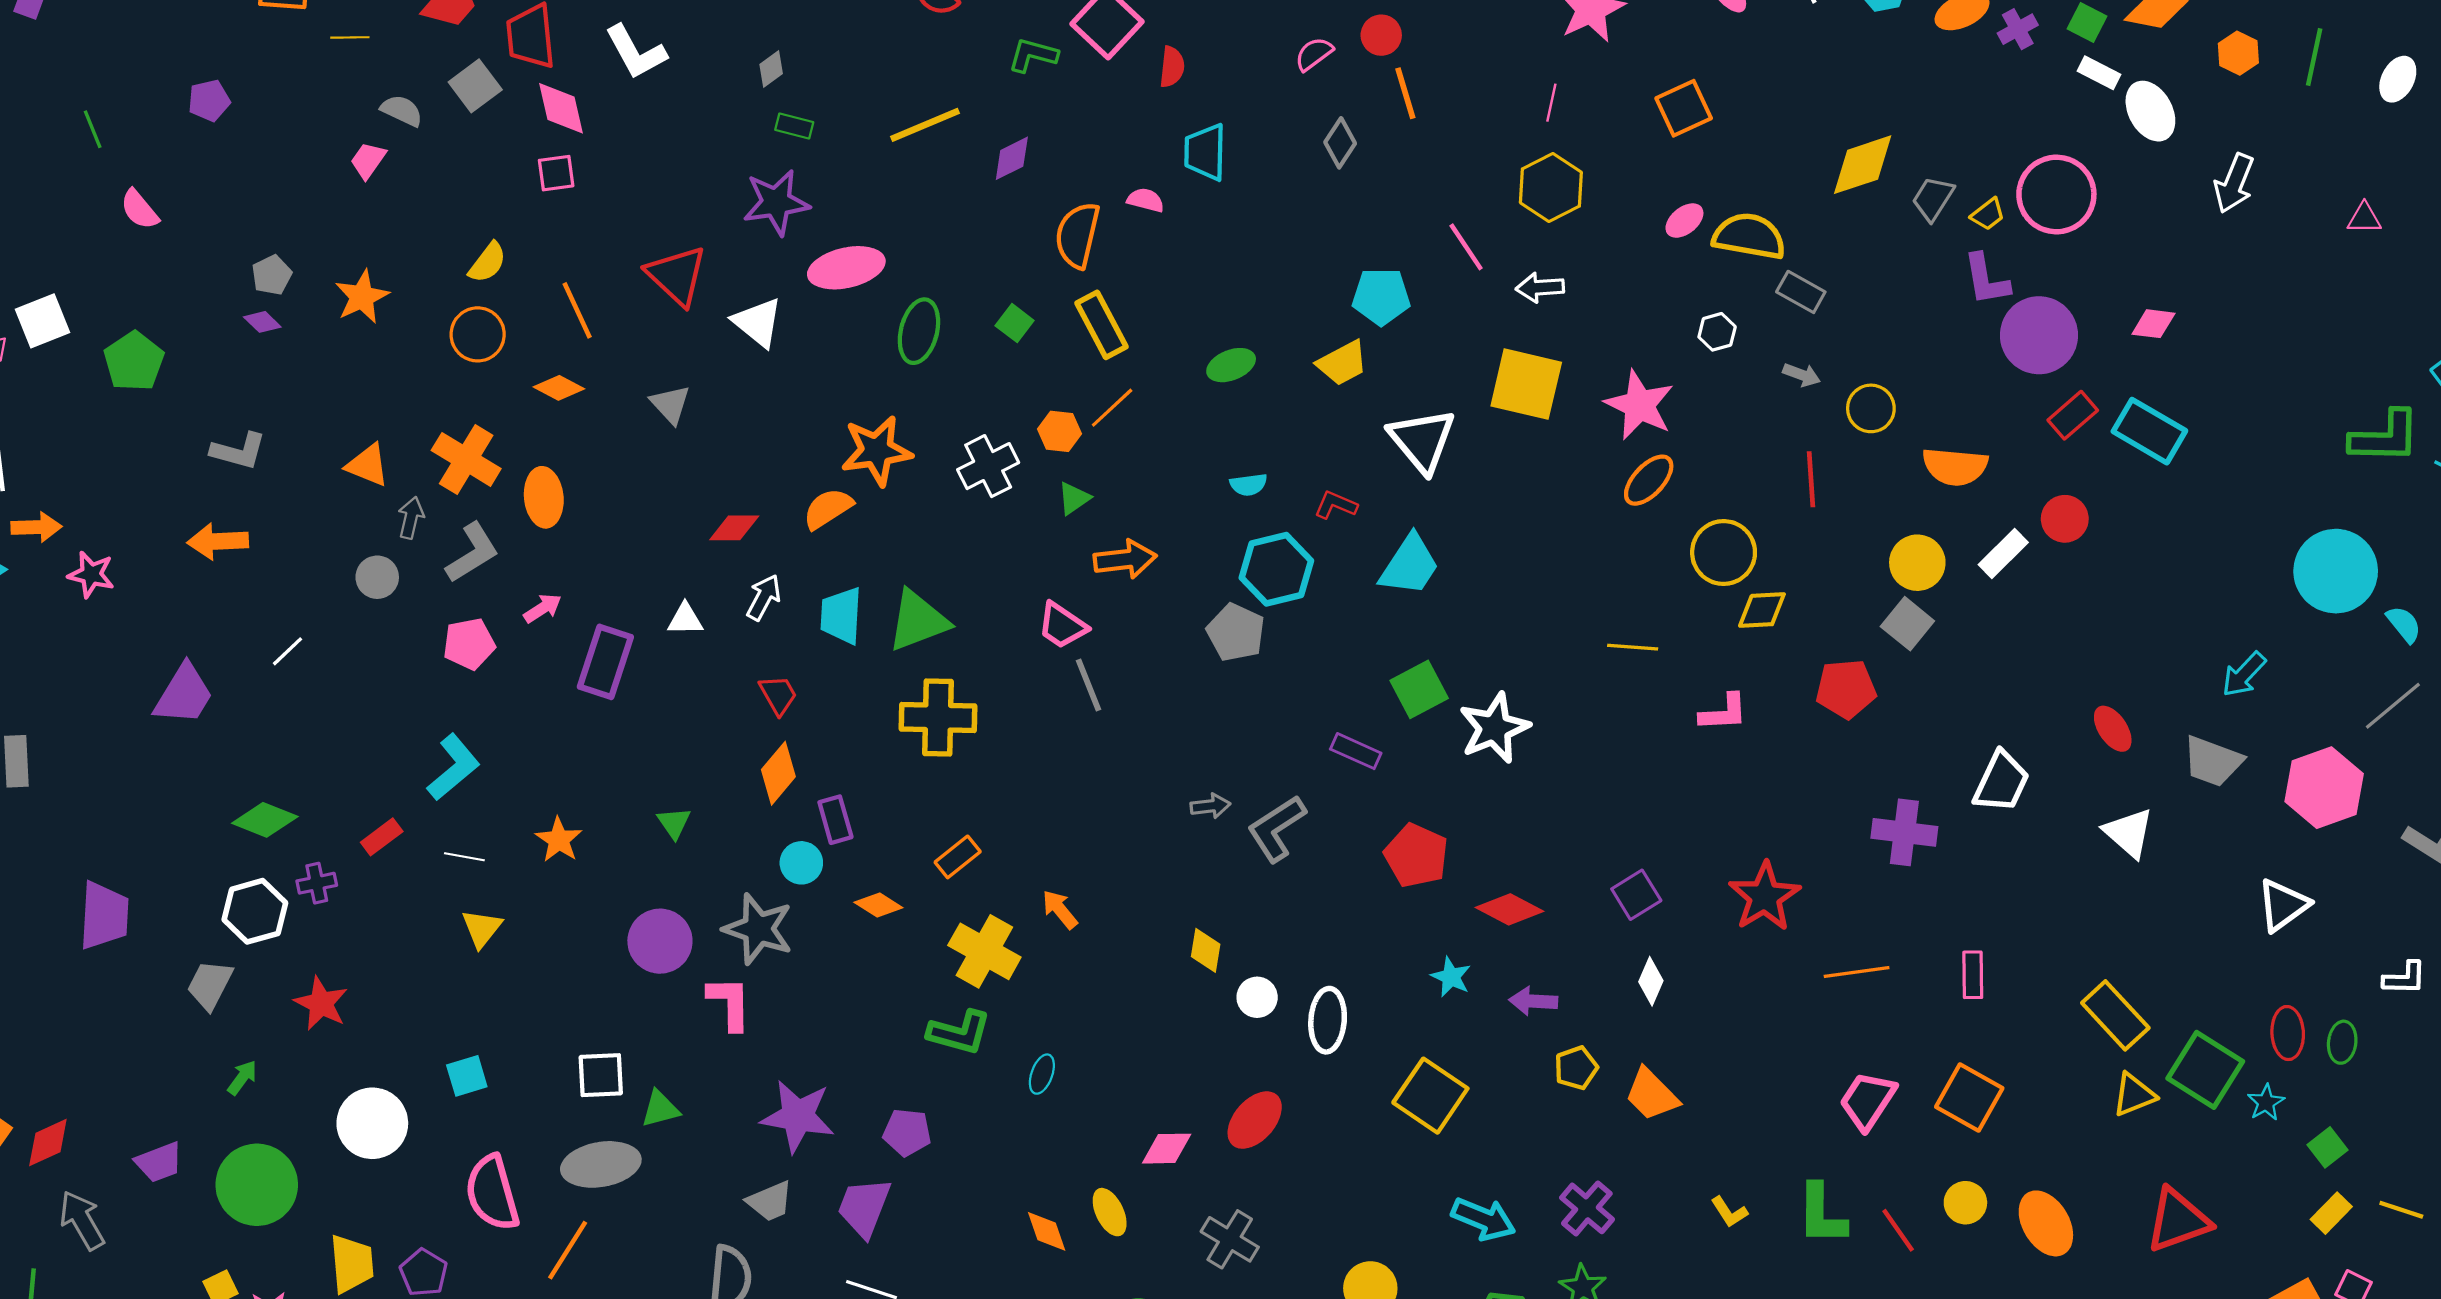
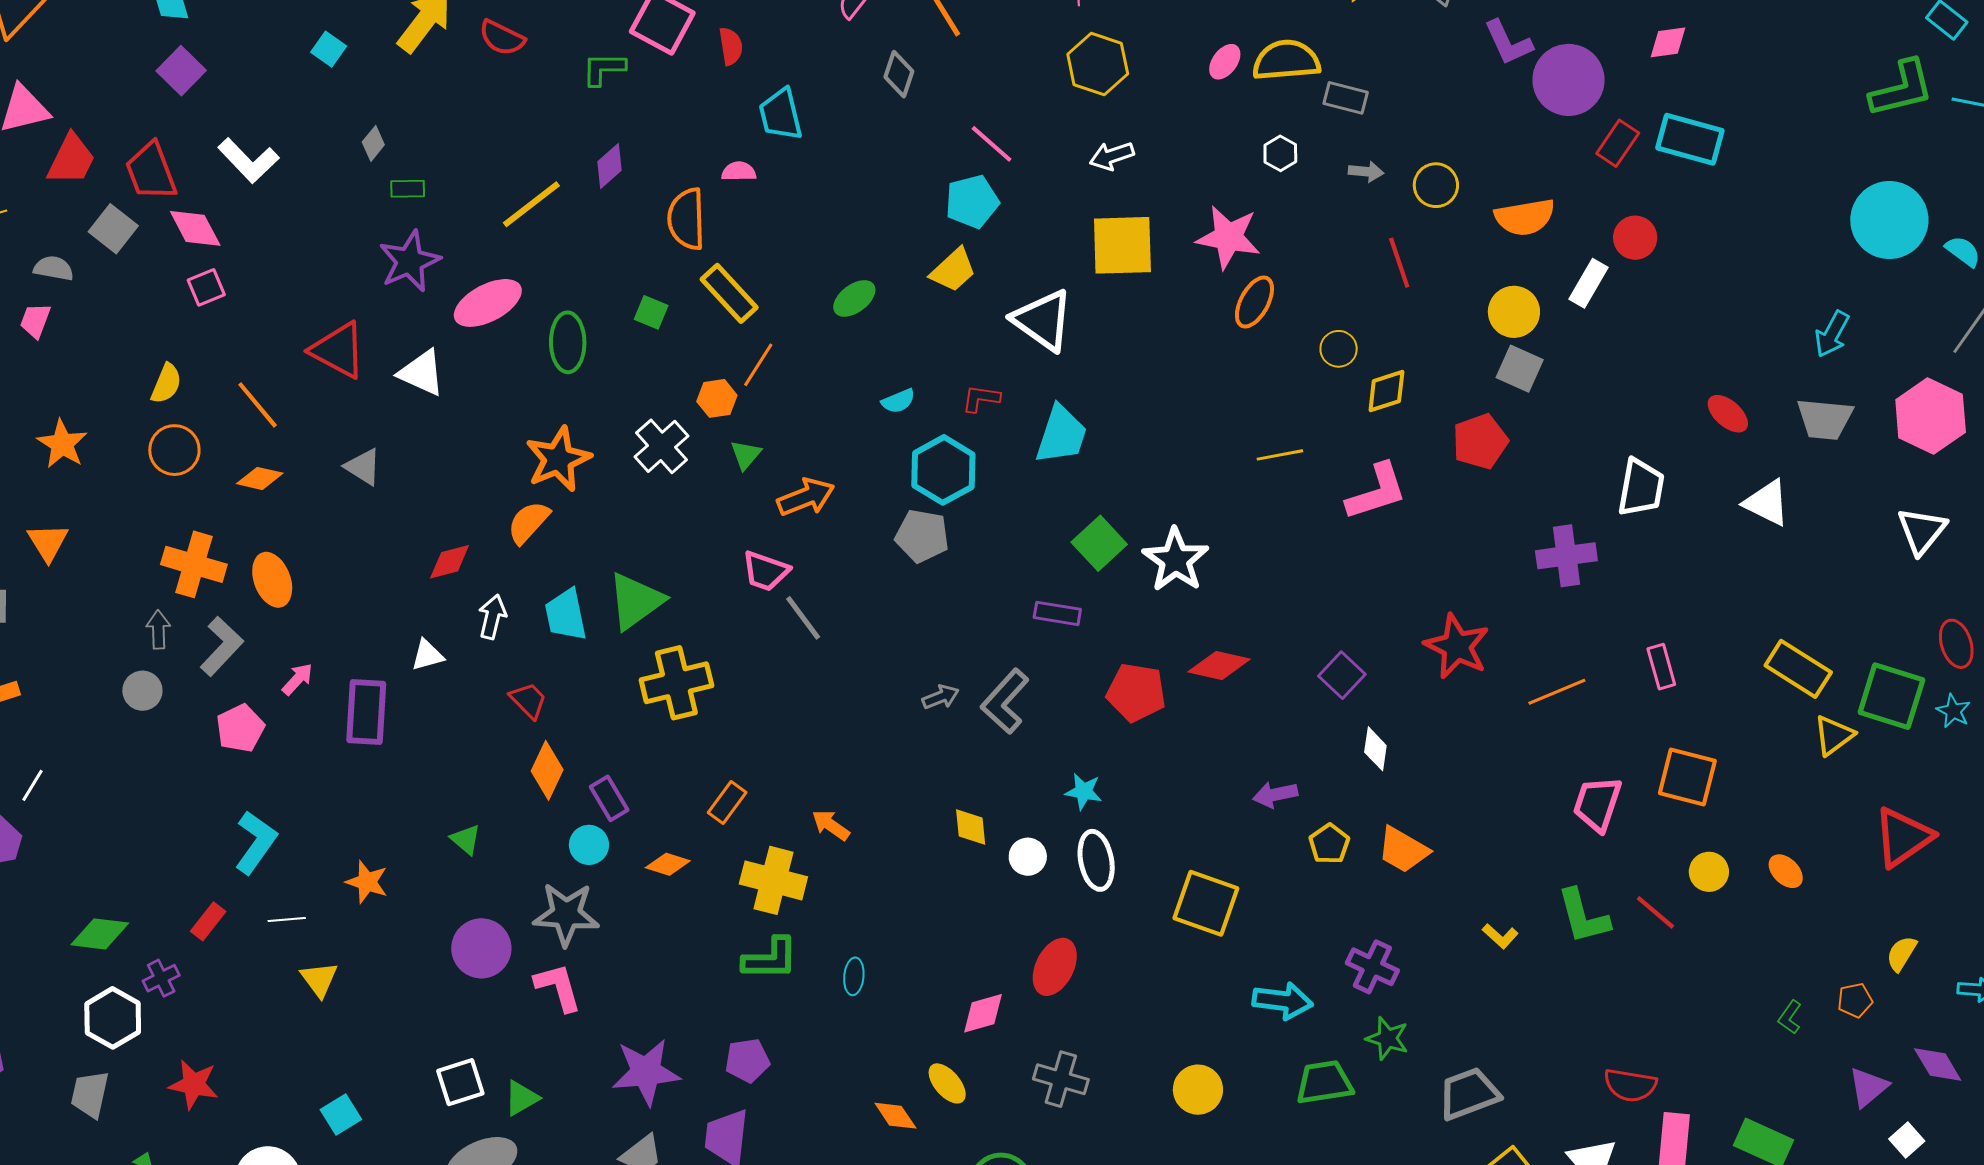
yellow line: (925, 125) -> (531, 204), moved
pink line: (1466, 247) -> (992, 144), moved
orange triangle: (368, 465) -> (48, 542), moved, turned 51
yellow circle: (1724, 553) -> (1339, 349), size x0.6
white line: (287, 651) -> (33, 785), moved
pink L-shape: (1724, 713) -> (1377, 492), size x1.4
red diamond: (1509, 909) -> (1219, 666), moved
cyan star: (1451, 977) -> (1084, 791), moved
orange ellipse: (2046, 1223) -> (1786, 871), size x0.6

